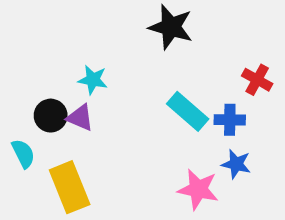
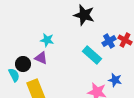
black circle: (51, 116) -> (23, 64), moved
blue cross: (230, 120) -> (109, 41), moved, turned -32

